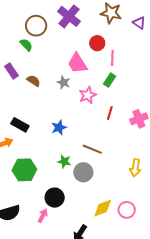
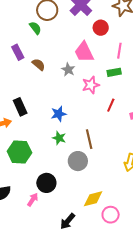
red circle: (97, 43) -> (101, 28), moved
green rectangle: (110, 80) -> (114, 72), turned 40
black rectangle: (20, 125) -> (20, 107), turned 30
brown line: (92, 149) -> (89, 139), turned 48
green star: (64, 161) -> (59, 138), moved
pink circle: (127, 210) -> (111, 215), moved

